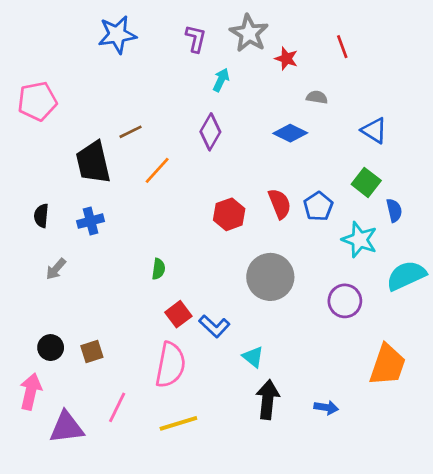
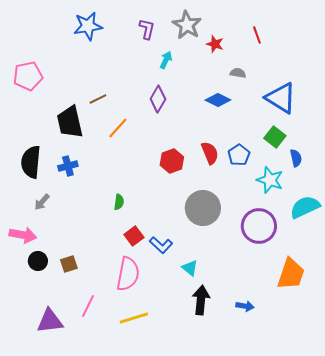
blue triangle: (374, 130) -> (281, 98), size x1.6
black semicircle: (41, 216) -> (31, 162), size x1.8
purple circle: (345, 301) -> (259, 226), size x1.4
pink arrow: (31, 391) -> (23, 235), moved, turned 88

